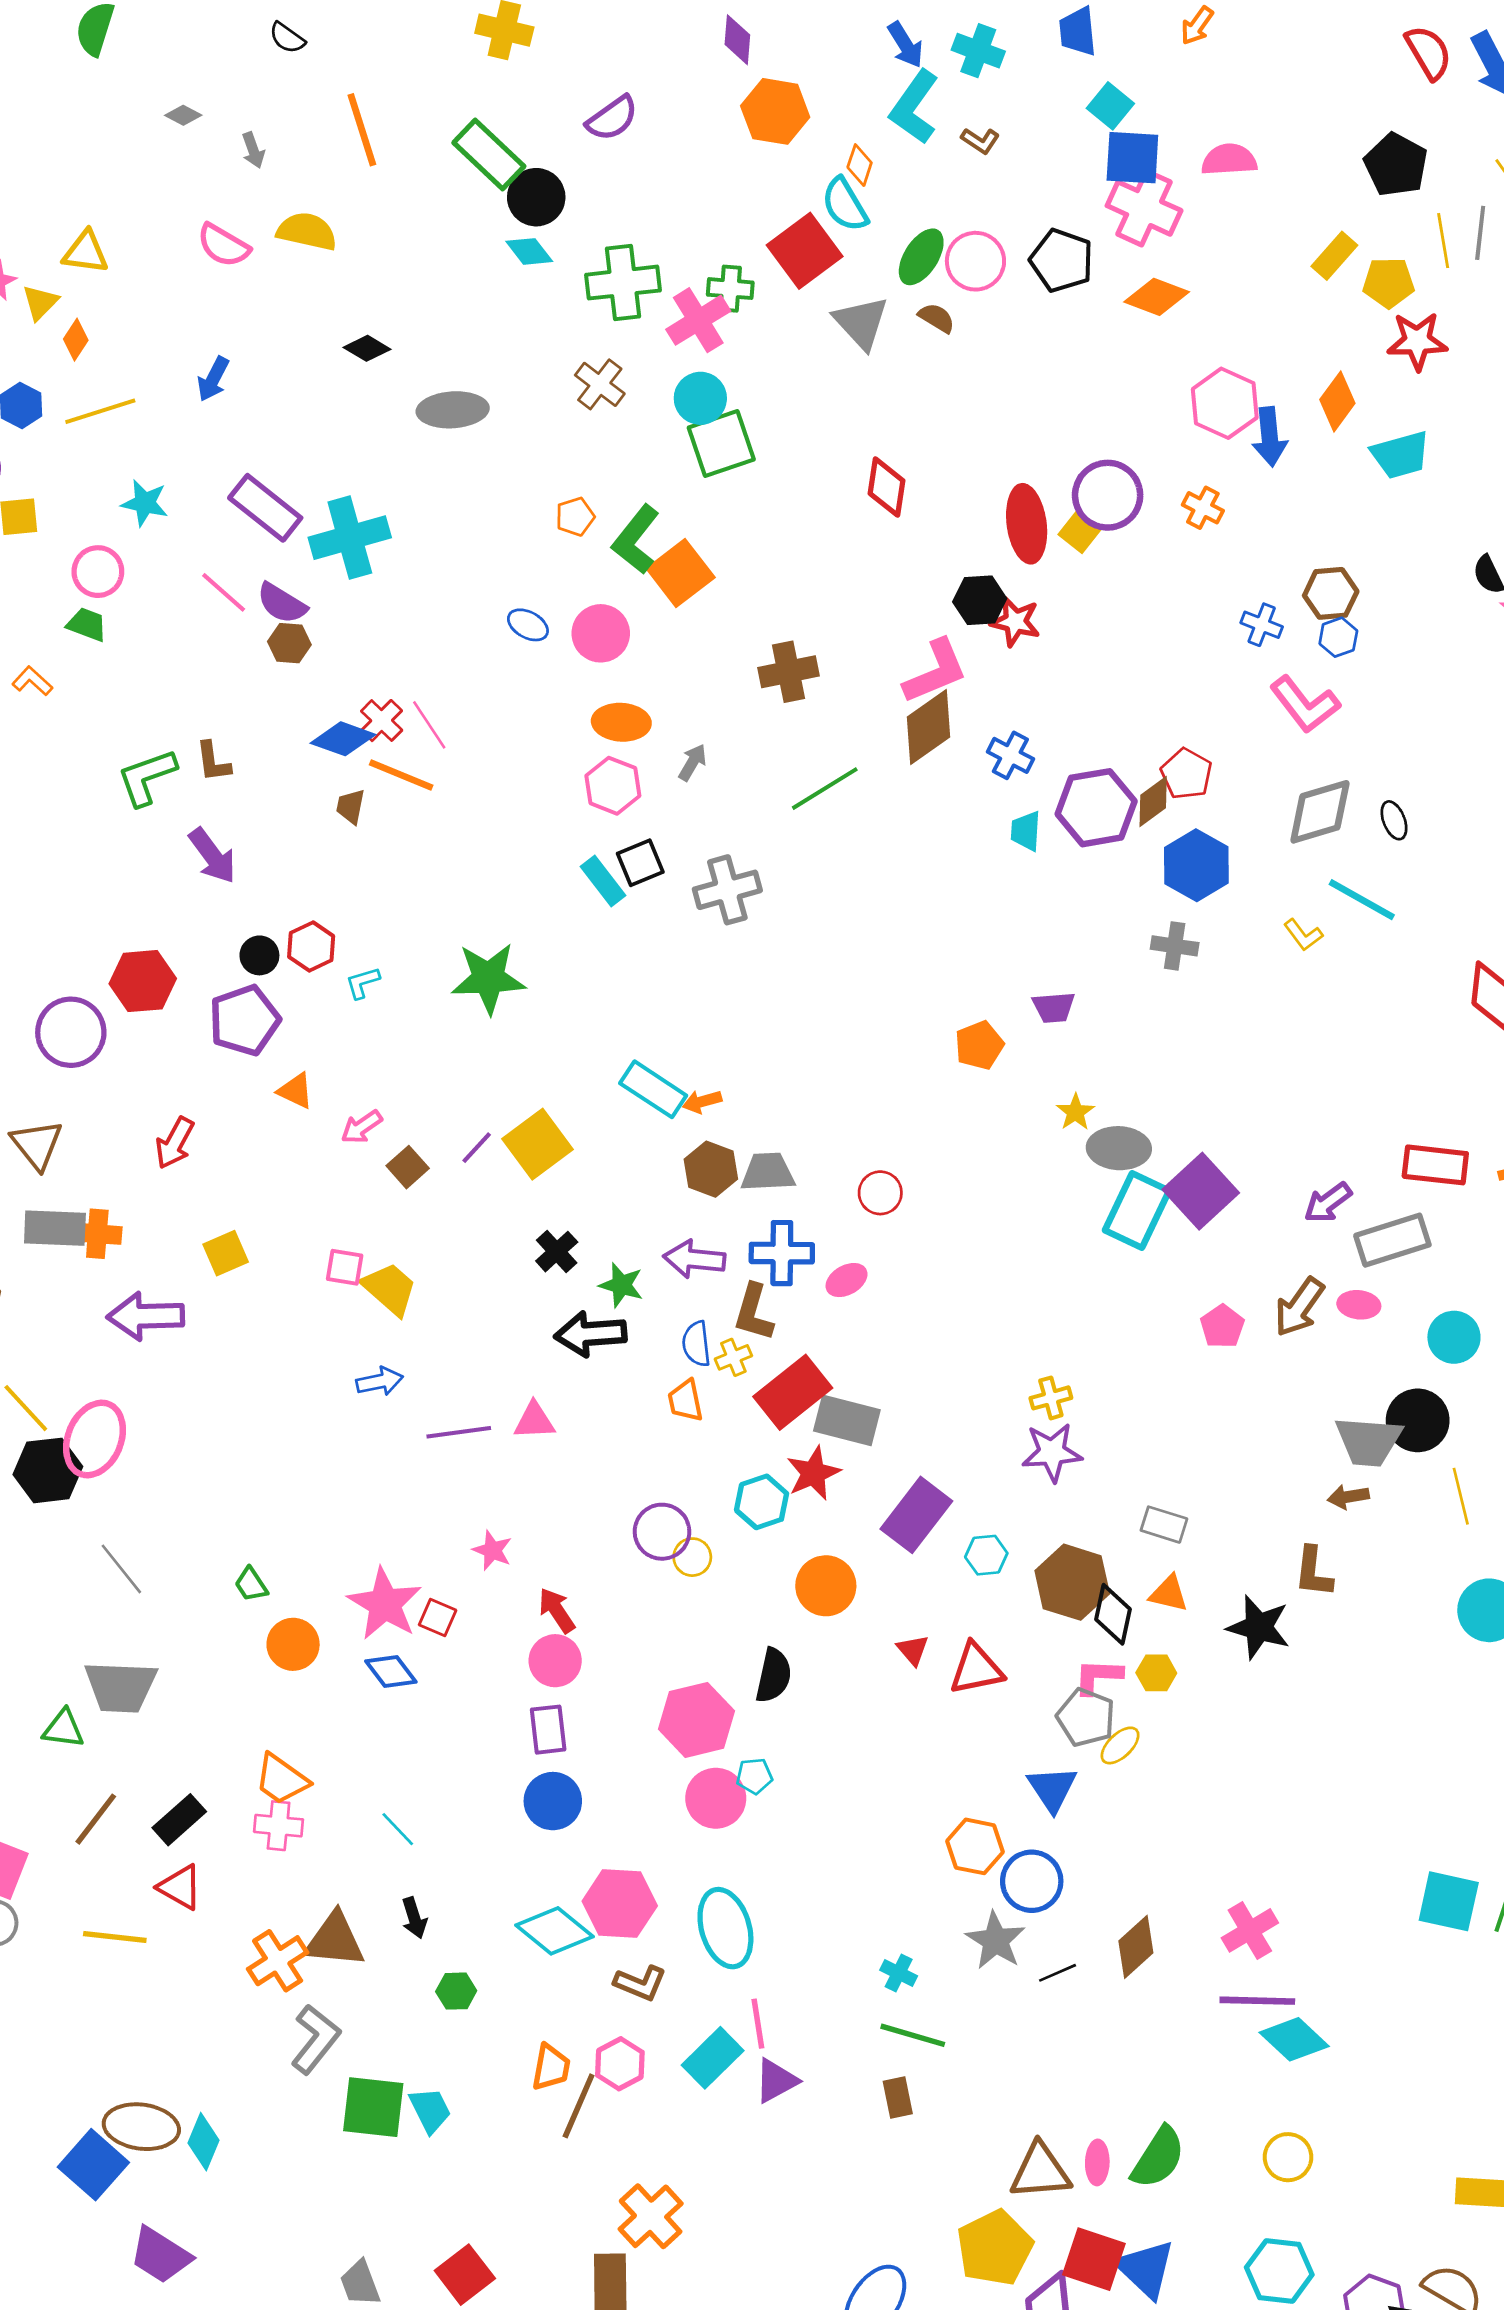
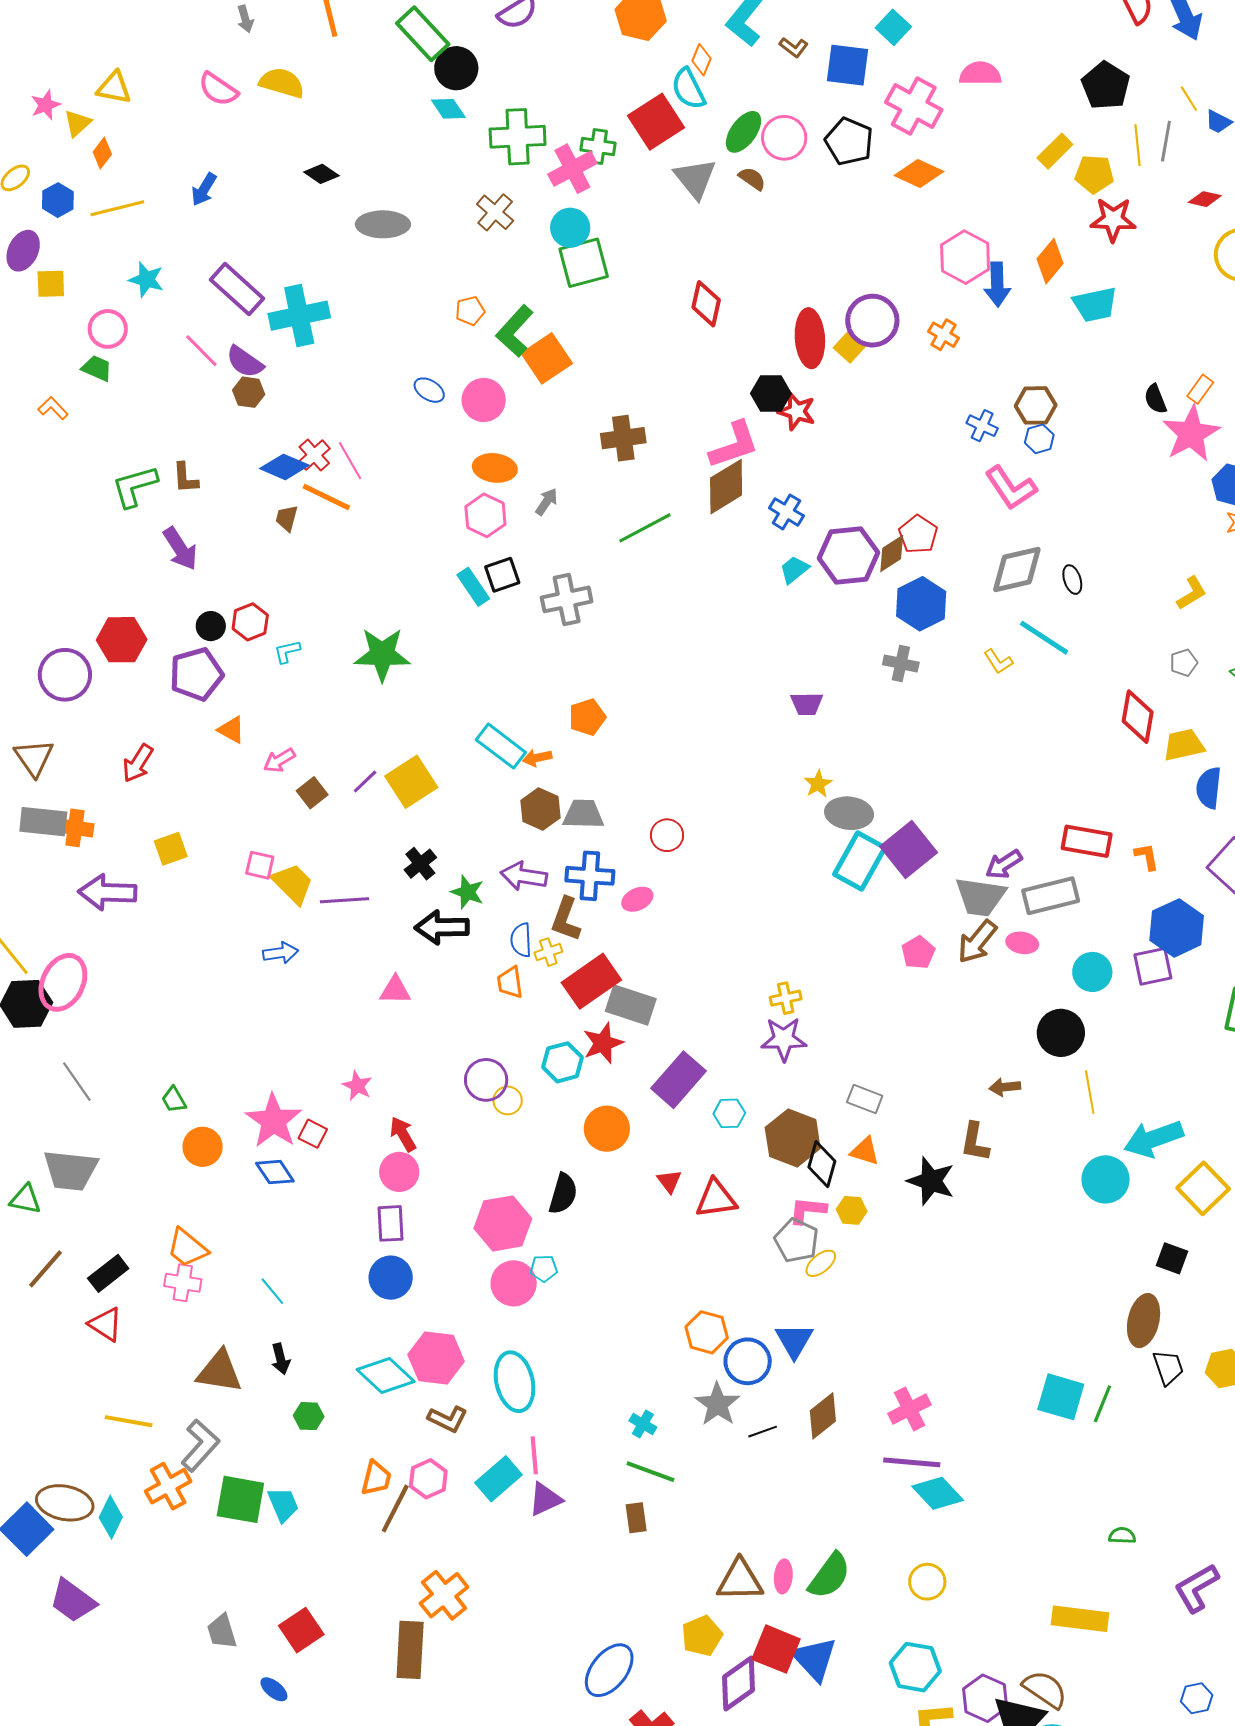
blue square: (1132, 158) -> (848, 65), moved
cyan trapezoid: (1026, 831) -> (794, 570), turned 44
orange pentagon: (979, 1045) -> (587, 717), moved
purple line: (459, 1432) -> (345, 900), moved
gray trapezoid: (1368, 1441) -> (980, 897), moved
blue triangle: (1052, 1789) -> (794, 1341), moved
yellow line: (115, 1937) -> (129, 1421), moved
orange cross: (278, 1961) -> (168, 1486), moved
yellow pentagon: (995, 2248) -> (702, 1636), size x0.7

